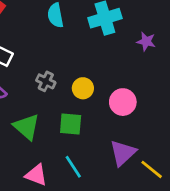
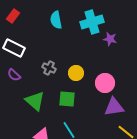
purple star: (146, 42) -> (110, 39), moved
purple triangle: (123, 153) -> (114, 107), moved, turned 35

